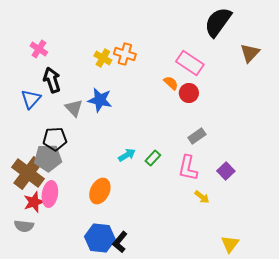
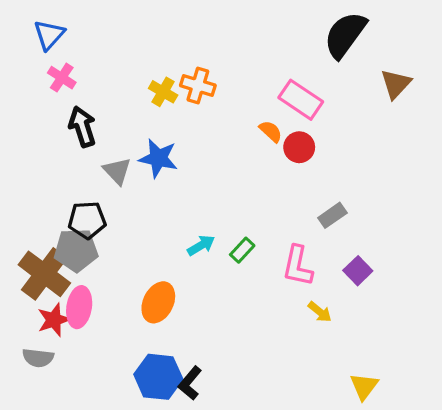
blue triangle: (31, 99) -> (49, 35), moved
gray rectangle: (197, 136) -> (332, 215), moved

